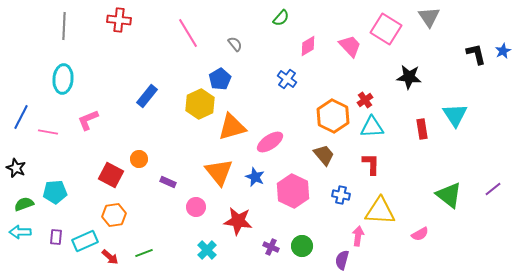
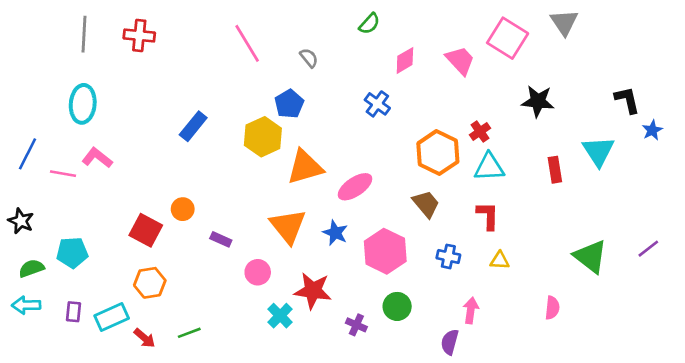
red cross: (119, 20) -> (139, 35), moved
blue star: (503, 51) -> (652, 130), moved
black L-shape: (476, 54) -> (627, 100), moved
pink L-shape: (88, 120) -> (97, 158), moved, turned 60
yellow triangle: (380, 211) -> (500, 260), moved, size x0.5
pink semicircle: (420, 234) -> (552, 308), turned -54
green circle: (302, 246) -> (397, 306), moved
cyan cross: (207, 250) -> (280, 316), moved

